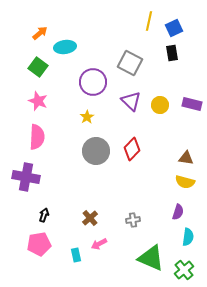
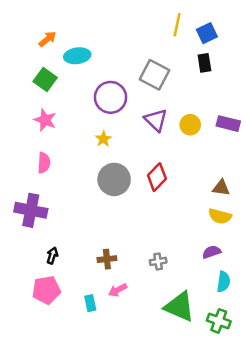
pink semicircle: (37, 137) -> (44, 163), size x0.7
purple semicircle: (178, 212) -> (212, 252), turned -126
brown cross: (90, 218) -> (107, 259), turned 35
green cross: (184, 270) -> (219, 321), turned -30

